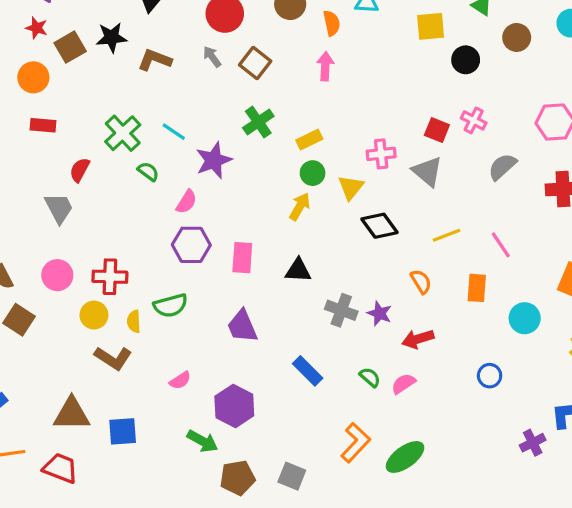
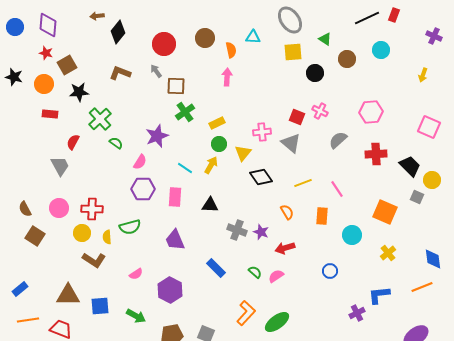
black star: (112, 37) -> (79, 92), moved
brown square: (255, 63) -> (176, 86), moved, turned -36
cyan line: (174, 132) -> (185, 168), moved
green arrow: (202, 441) -> (136, 316), moved

